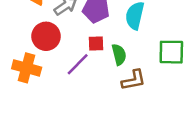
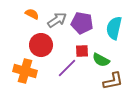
green semicircle: (119, 55) -> (101, 60), turned 132

